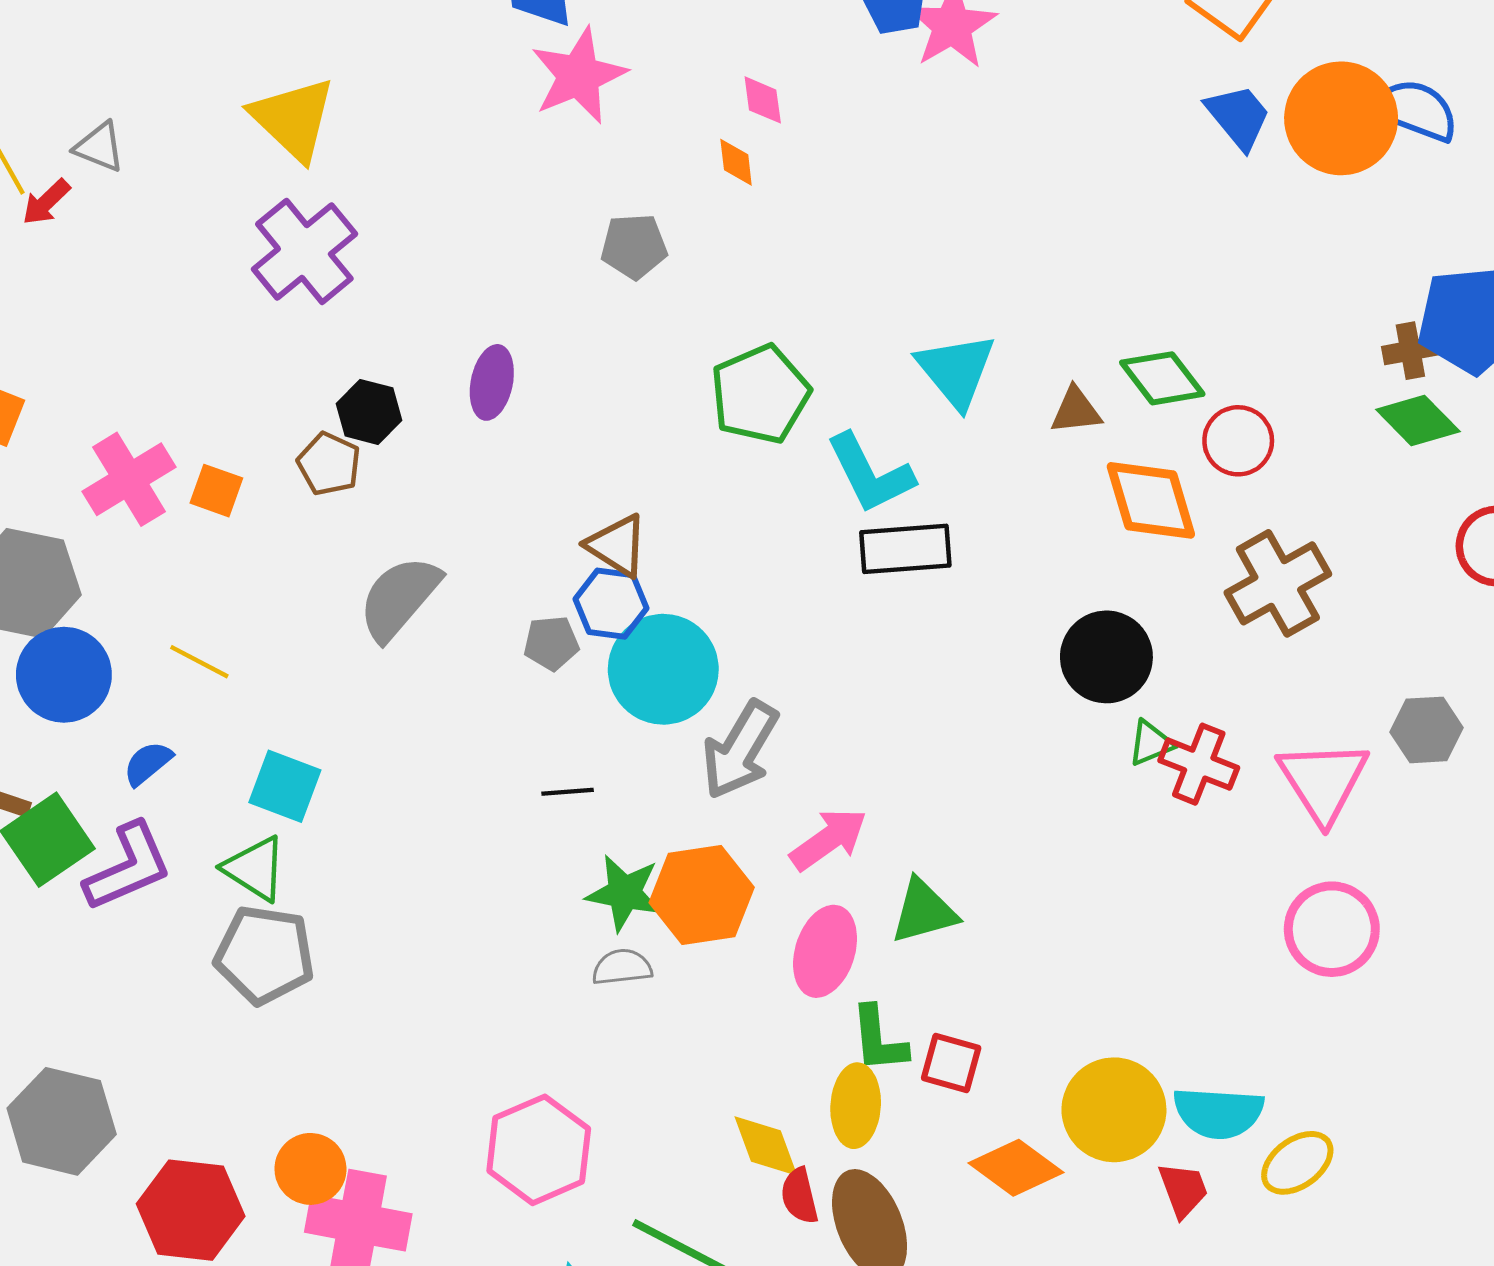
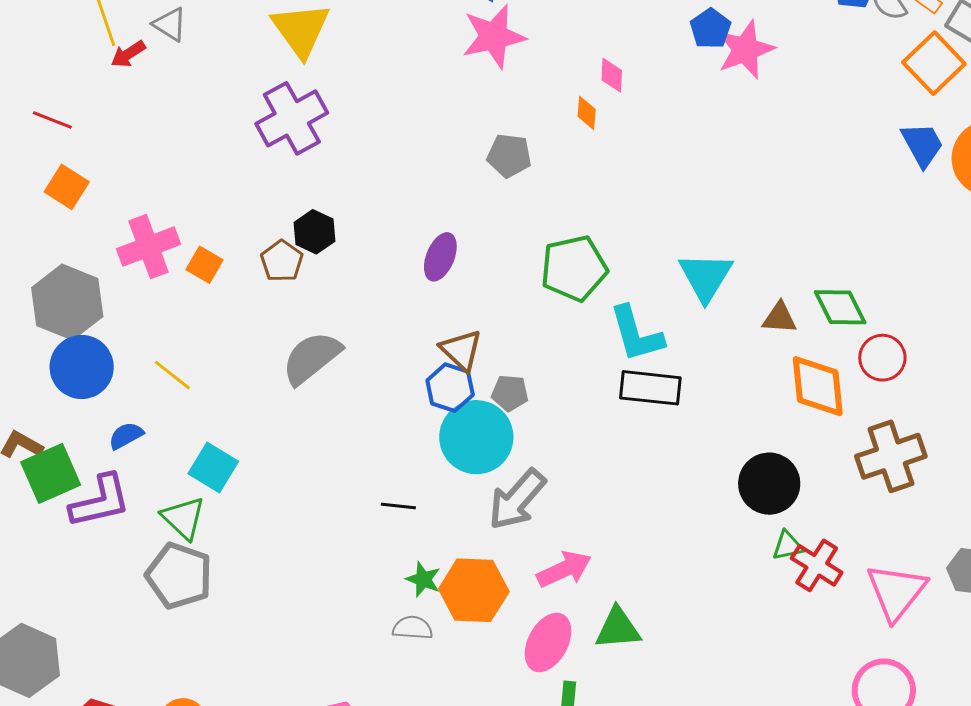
purple ellipse: (492, 382) -> (440, 257), moved
gray pentagon: (551, 643) -> (510, 393), moved
green star: (624, 893) -> (423, 579), size x0.7

